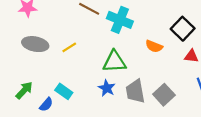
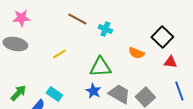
cyan cross: (120, 20) -> (105, 29), size x0.6
gray ellipse: (35, 44) -> (15, 44), moved
gray trapezoid: (135, 91) -> (119, 94), turned 130

